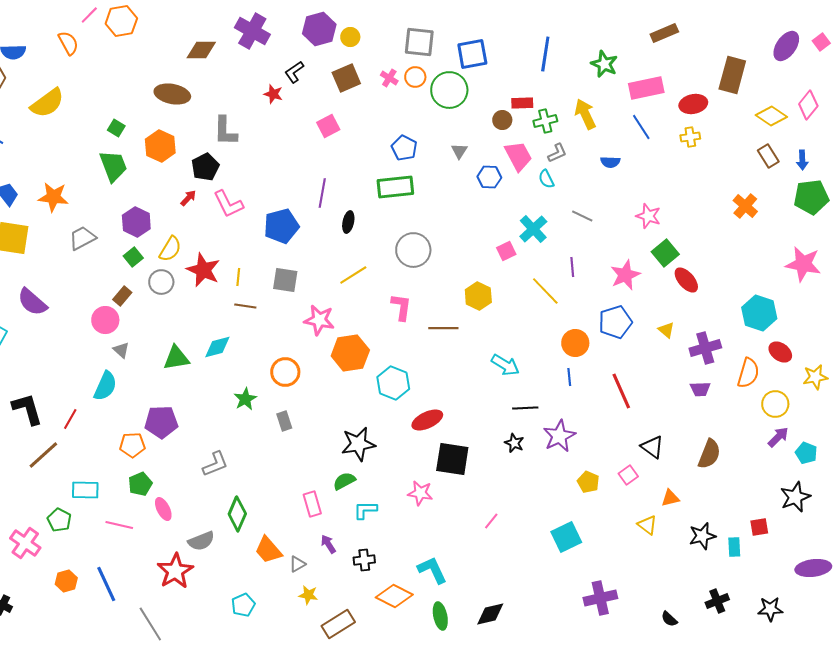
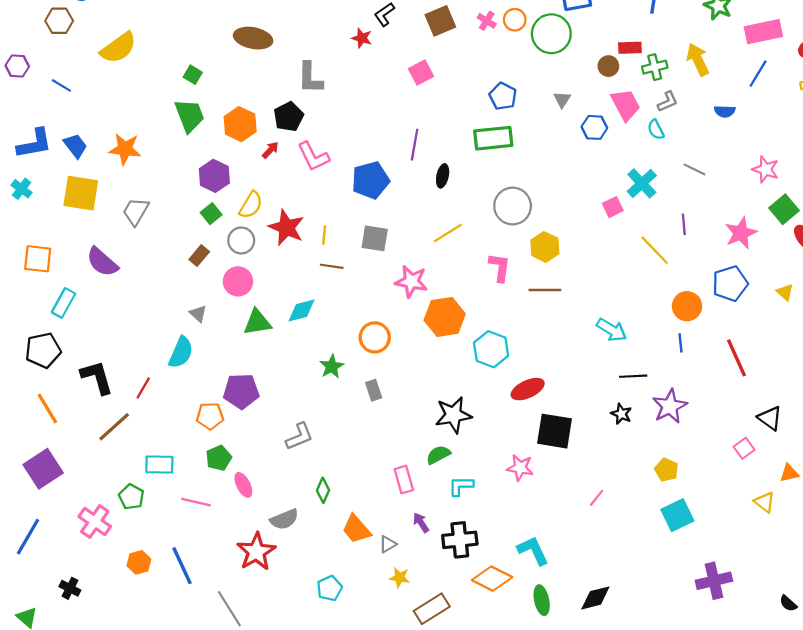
blue line: (641, 127) -> (758, 74), turned 64
orange hexagon: (160, 146) -> (240, 124), moved
gray trapezoid: (82, 238) -> (136, 211), moved, turned -32
yellow hexagon: (478, 296) -> (545, 247), moved
pink circle: (105, 320) -> (238, 281), moved
yellow pentagon: (588, 482) -> (667, 470), moved
green diamond: (237, 514) -> (323, 490), size x0.7
black cross: (364, 560) -> (460, 540), size x1.5

